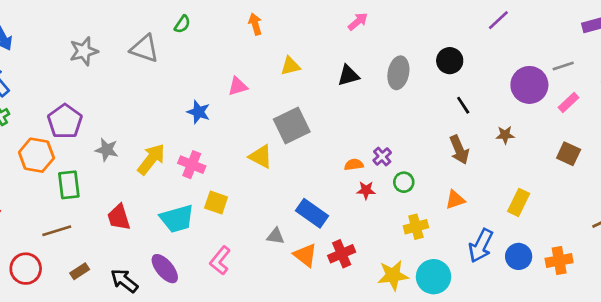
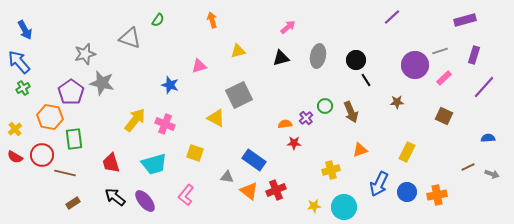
pink arrow: (358, 21) -> (288, 27), moved
gray star: (84, 51) -> (85, 54), moved
black circle: (450, 61) -> (356, 60), moved
gray star: (107, 150) -> (102, 83), moved, size x1.4
brown arrow: (459, 150) -> (351, 112), moved
green circle: (404, 182) -> (325, 106), moved
yellow square: (216, 202) -> (195, 153), moved
brown line: (57, 231) -> (65, 173), turned 30
red circle: (26, 269) -> (42, 155), moved
brown rectangle: (80, 271) -> (73, 203), moved
yellow star: (393, 275) -> (314, 206), size x0.6
black arrow: (124, 281) -> (115, 197), moved

